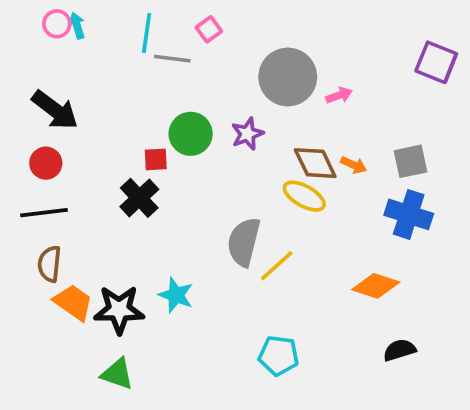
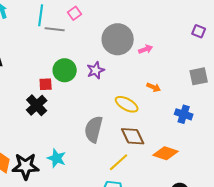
purple square: (436, 62) -> (199, 31), size x0.6
gray square: (411, 161) -> (199, 76), moved
brown diamond: (315, 163) -> (133, 136), moved
blue cross: (409, 214) -> (184, 114), size x0.7
yellow line: (277, 266) -> (119, 162), moved

